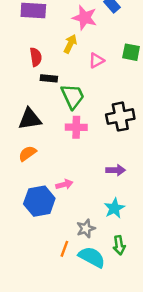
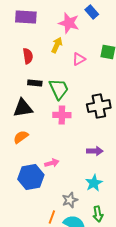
black rectangle: (49, 78) -> (35, 83), moved

